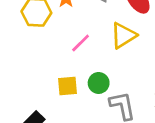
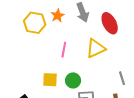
pink line: (81, 43) -> (64, 50), turned -42

